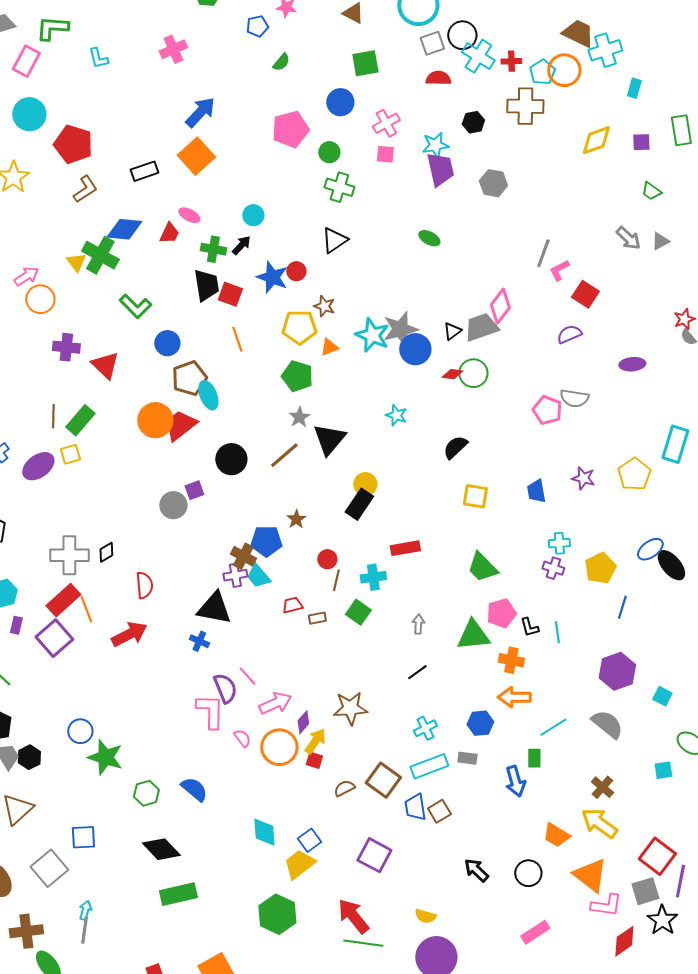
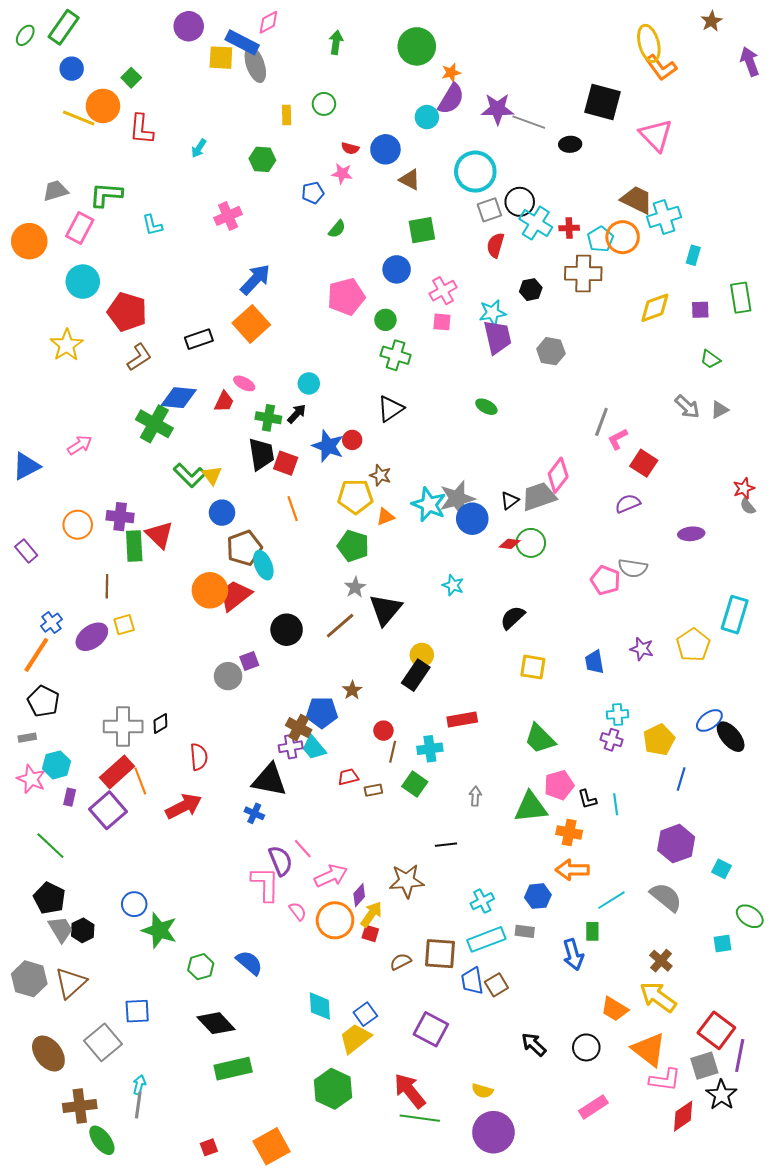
red semicircle: (438, 78) -> (495, 245), turned -75
yellow triangle: (76, 262) -> (212, 475), moved
orange circle: (40, 299) -> (78, 525), moved
green rectangle: (80, 420) -> (134, 546), moved, turned -44
black line: (417, 672) -> (446, 845), moved, turned 30
brown square: (383, 780) -> (440, 954), turned -32

